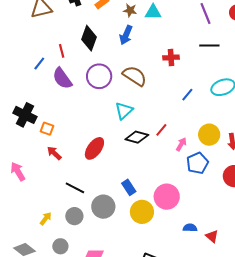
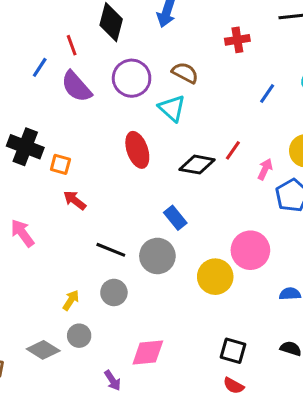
brown semicircle: (135, 76) -> (185, 73), size x0.7
cyan triangle: (124, 111) -> (172, 108), moved, turned -30
red ellipse: (94, 148) -> (137, 150), moved, turned -50
blue rectangle: (129, 187) -> (175, 218), moved
gray circle: (103, 207) -> (157, 256), moved
gray circle: (60, 246) -> (79, 336), moved

